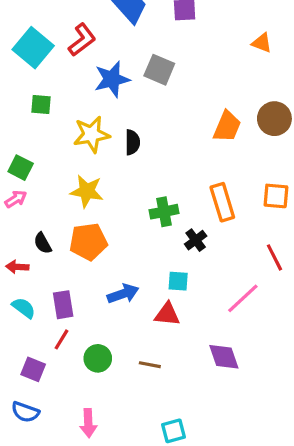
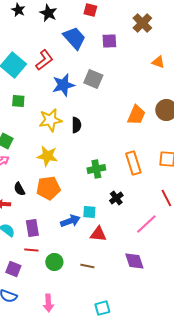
black cross: (196, 240) -> (116, 198), moved
cyan square: (178, 281) -> (89, 212), moved
red line: (62, 339) -> (31, 250), turned 64

